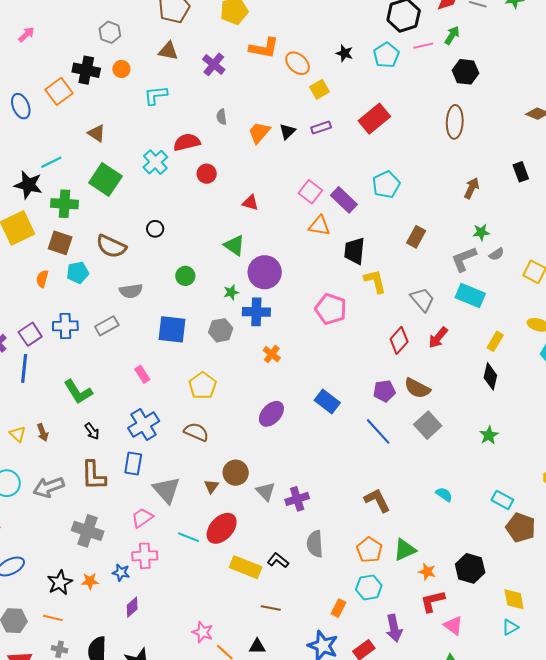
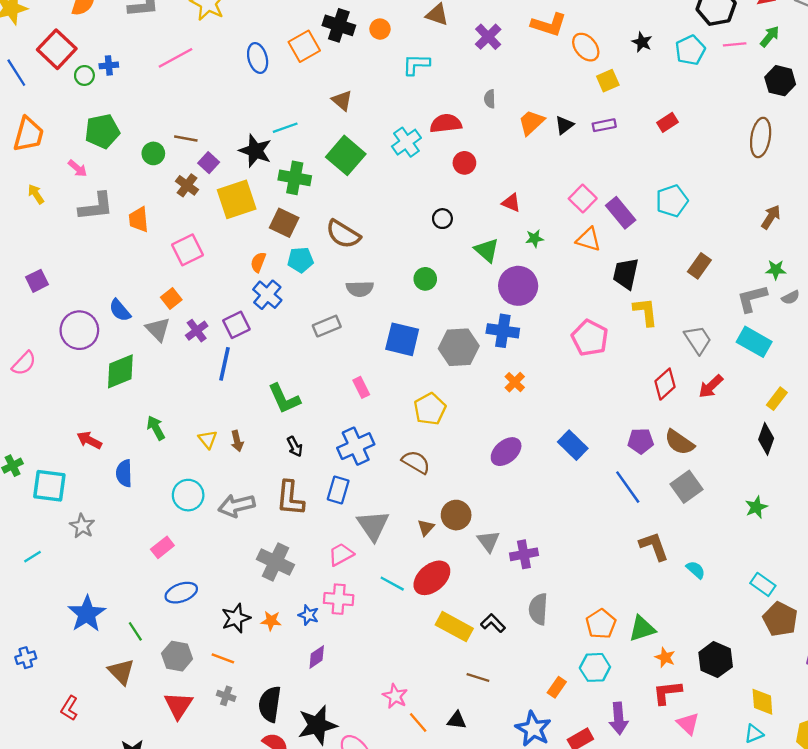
red rectangle: (374, 119) -> (668, 122), size x0.6
black circle: (155, 229) -> (442, 219), moved
green star: (231, 292) -> (534, 238), moved
blue cross: (65, 326) -> (267, 295), moved, turned 35
gray hexagon: (221, 330) -> (459, 347), size x1.4
brown L-shape: (377, 500) -> (654, 546), moved

